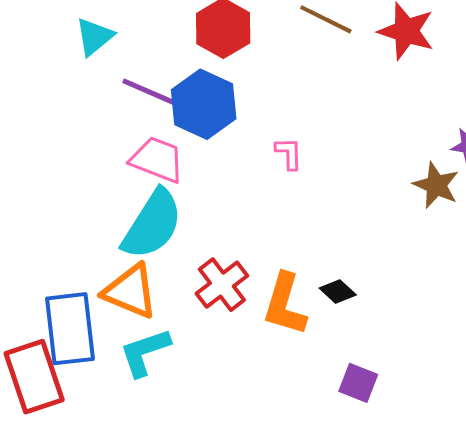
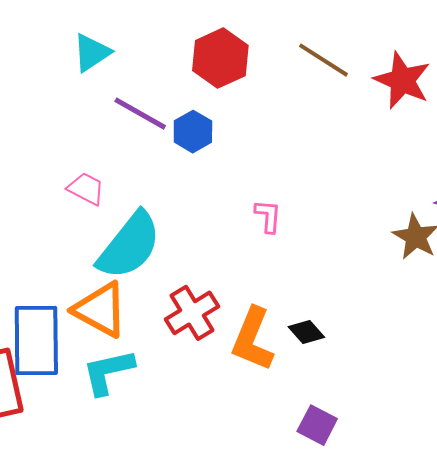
blue hexagon: (204, 104) -> (193, 132), size x0.6
pink L-shape: (289, 153) -> (268, 216), moved
pink trapezoid: (157, 160) -> (86, 189), moved, size x0.7

